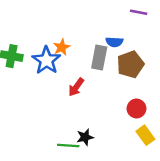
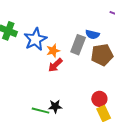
orange star: (62, 47) -> (53, 51), moved
red circle: (136, 108) -> (99, 99), moved

